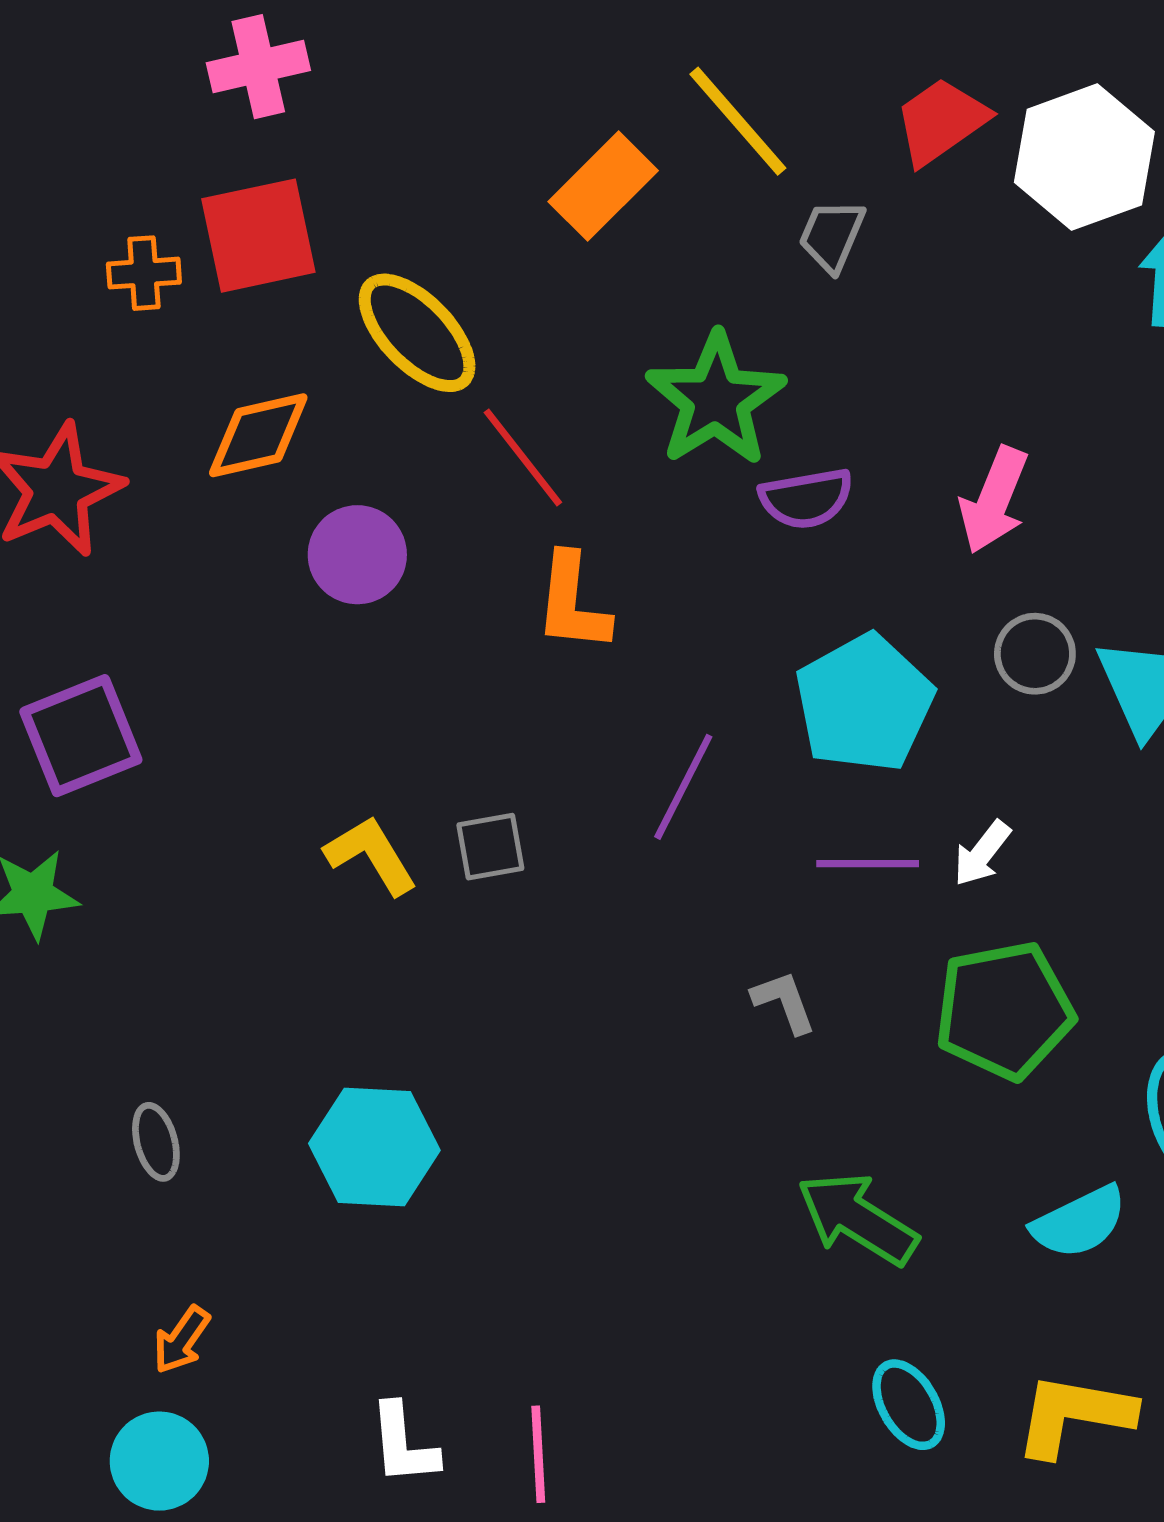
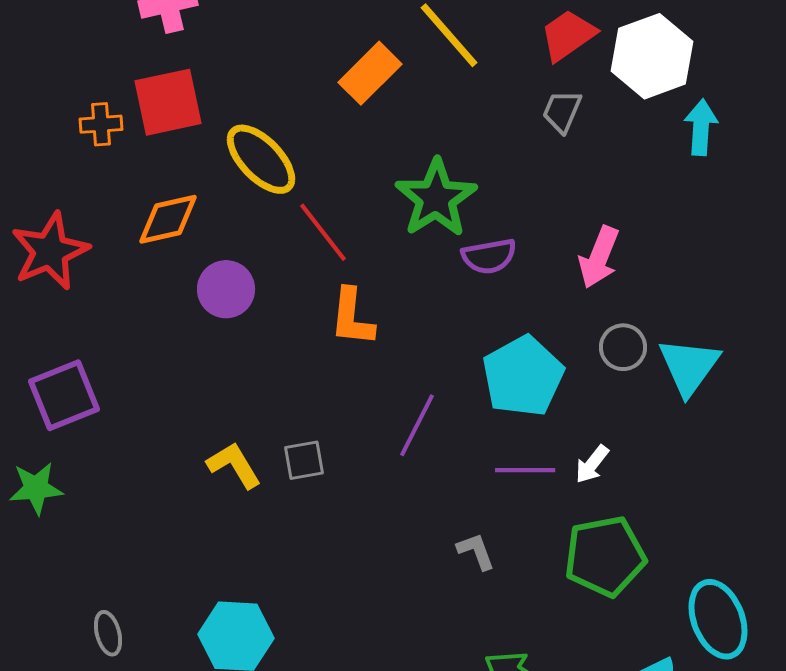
gray trapezoid: (832, 236) -> (562, 111), moved

